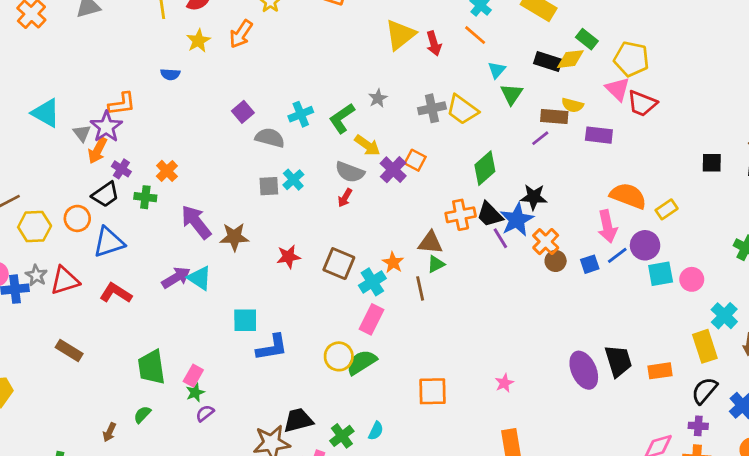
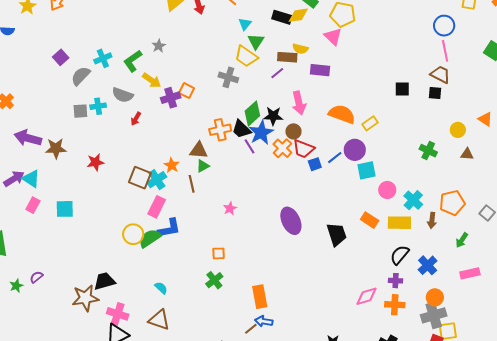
red trapezoid: (642, 103) -> (304, 149), moved
gray cross: (432, 108) -> (228, 77), moved, turned 30
yellow trapezoid: (462, 110) -> (246, 56), moved
gray semicircle: (270, 138) -> (81, 76), turned -60
green diamond: (485, 168) -> (252, 113), moved
purple cross: (393, 170) -> (171, 98), turned 30
gray semicircle: (350, 172) -> (123, 95), moved
cyan cross: (293, 180) -> (98, 106), turned 35
purple arrow: (196, 222) -> (28, 138), turned -36
pink arrow: (607, 226) -> (299, 103), moved
brown circle: (556, 261) -> (293, 131), moved
brown square: (339, 264) -> (140, 178), moved
pink circle: (692, 279) -> (387, 190), moved
yellow rectangle: (705, 346) -> (399, 223), turned -70
blue L-shape: (272, 347) -> (169, 228), moved
purple ellipse: (584, 370) -> (291, 221), moved
orange rectangle: (660, 371) -> (370, 220), moved, turned 42
pink rectangle: (193, 376) -> (33, 205), moved
pink star: (504, 383) -> (230, 208), moved
orange square: (433, 391) -> (219, 253), moved, size x0.6
green star: (195, 393) -> (16, 286), moved
cyan semicircle: (376, 431) -> (161, 288), turned -72
green cross: (342, 436) -> (214, 280), moved

